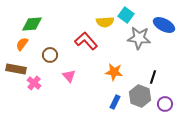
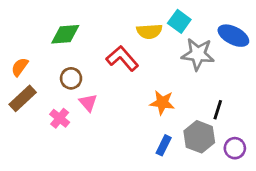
green diamond: (32, 24) -> (65, 34), moved
orange semicircle: (22, 44) -> (20, 67), moved
brown rectangle: (16, 69) -> (23, 98), turned -54
pink triangle: (69, 76) -> (88, 103), moved
pink cross: (34, 83) -> (60, 118), moved

